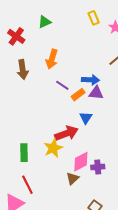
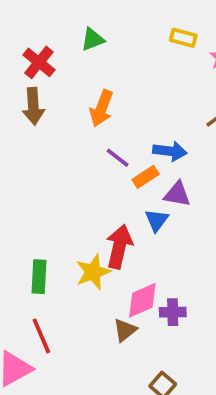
yellow rectangle: (94, 18) -> (183, 38), turned -56
brown arrow: (23, 70) -> (33, 106), moved
purple triangle: (96, 93) -> (177, 194), moved
red arrow: (66, 133) -> (119, 247), turned -60

